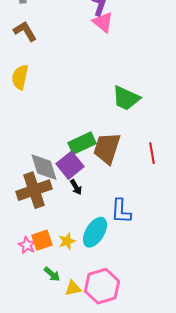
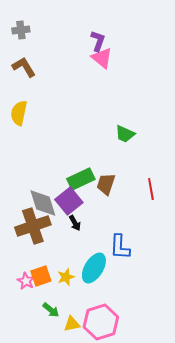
green trapezoid: (126, 98) -> (125, 134), size x0.7
brown trapezoid: (107, 148) -> (106, 184), size x0.7

